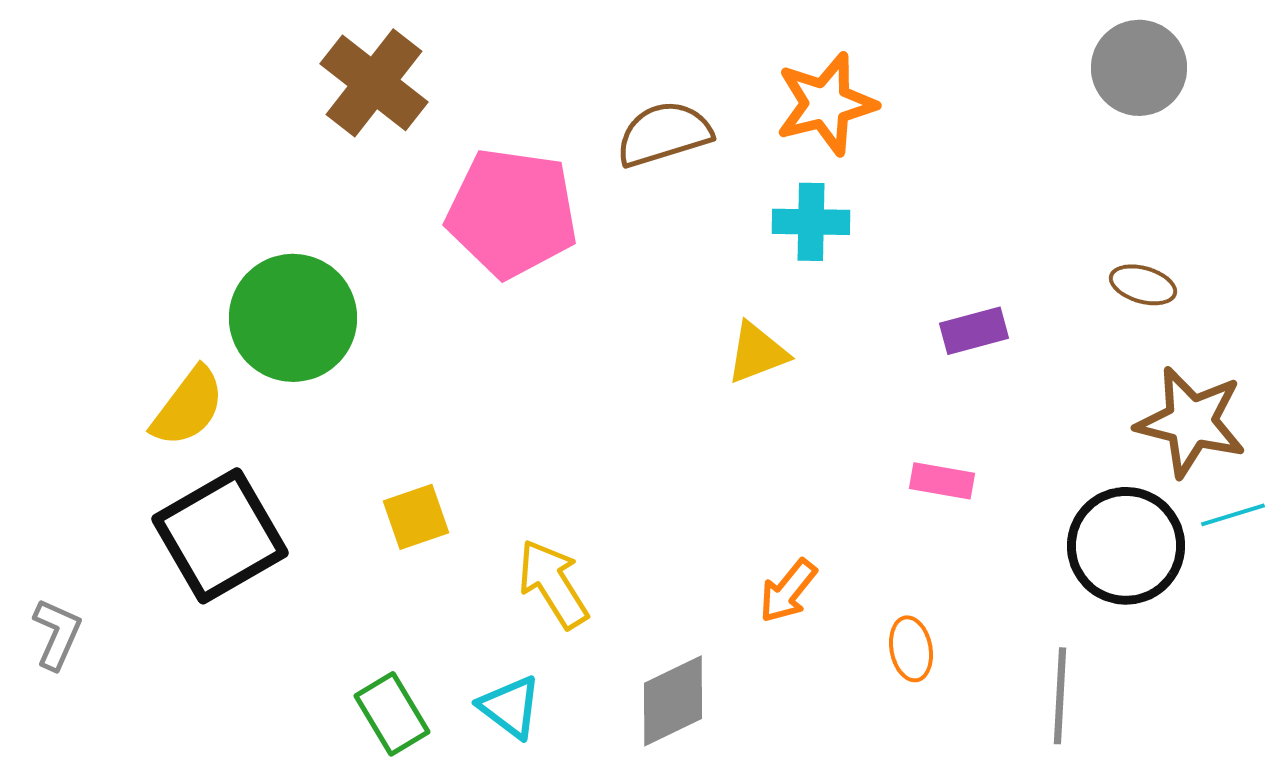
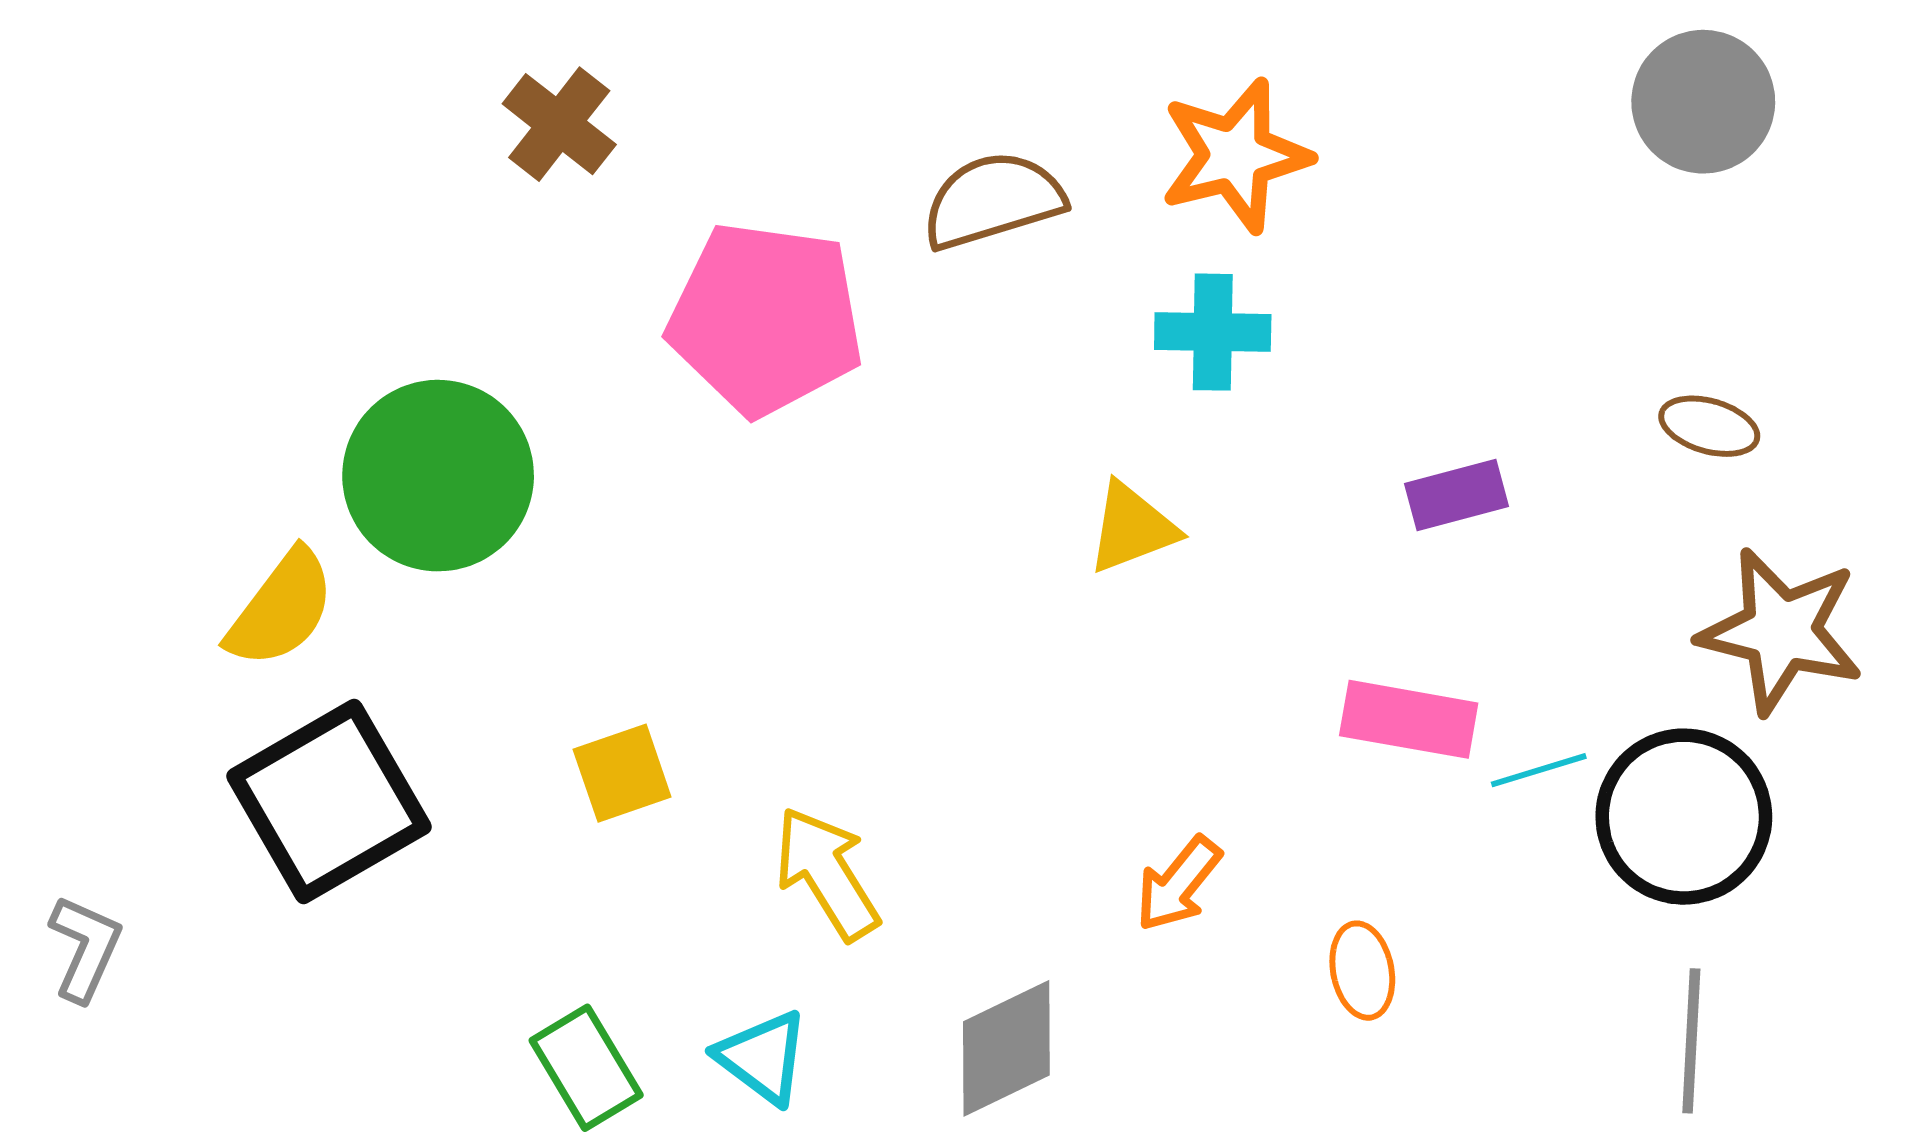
brown cross: (374, 83) -> (559, 124), size x0.7
pink rectangle: (942, 481) -> (1409, 719), size x1.4
cyan line: (1233, 515) -> (1539, 770), moved
gray line: (1060, 696) -> (1691, 1041), moved

